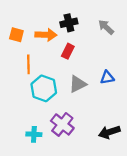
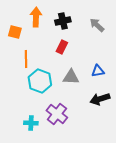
orange arrow: (46, 35) -> (36, 17), moved, turned -90
gray triangle: (78, 84) -> (71, 77), turned 30
black arrow: (109, 132) -> (100, 99), moved

